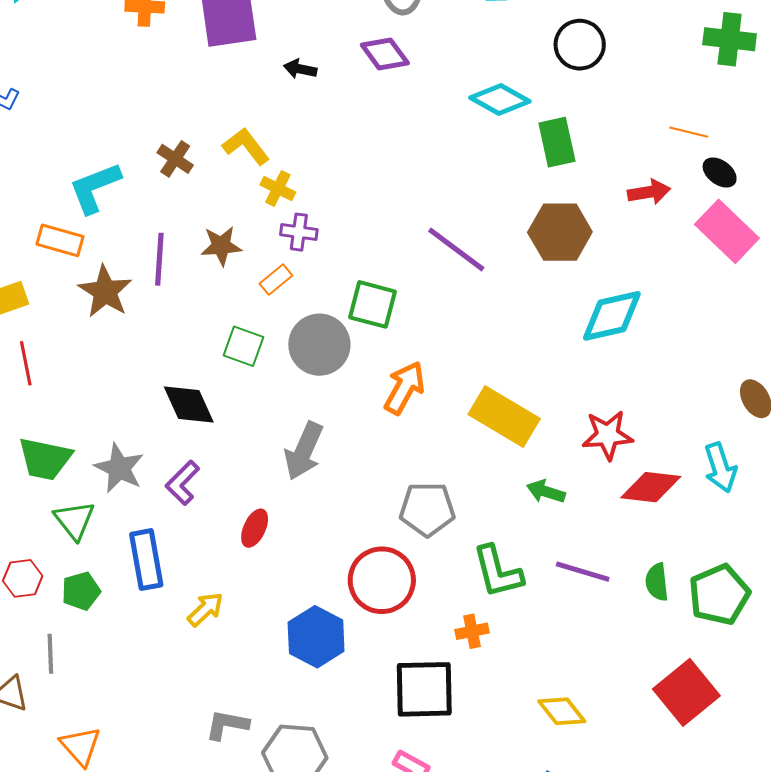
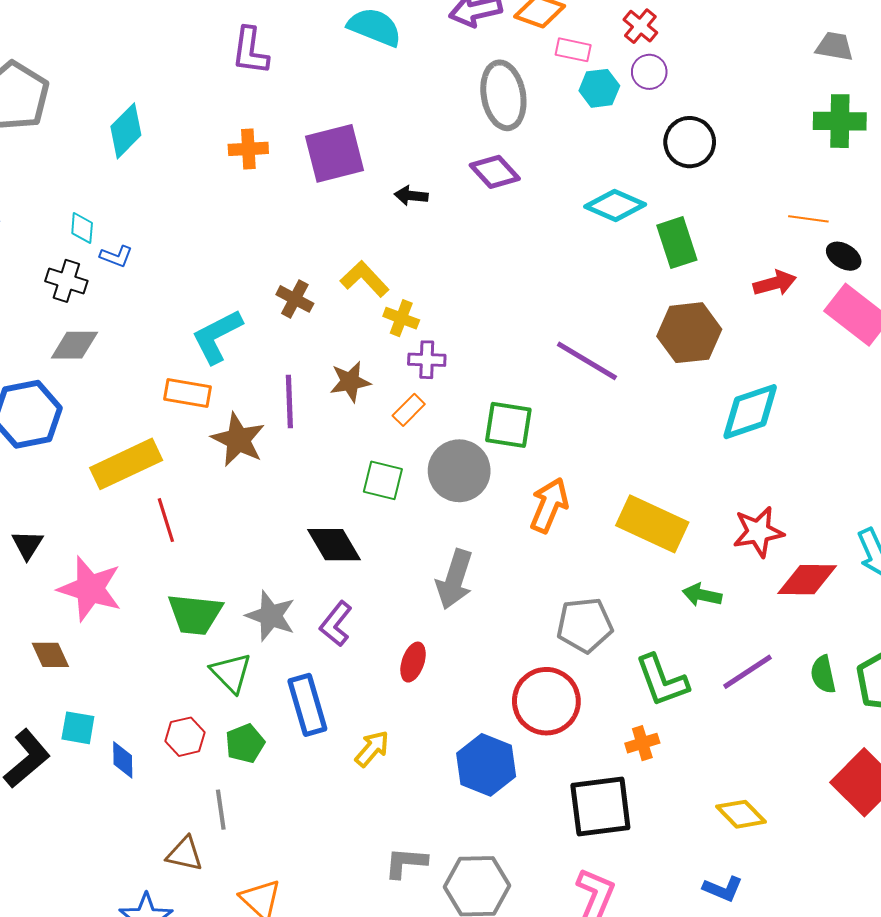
purple line: (583, 572) -> (747, 672), turned -44

